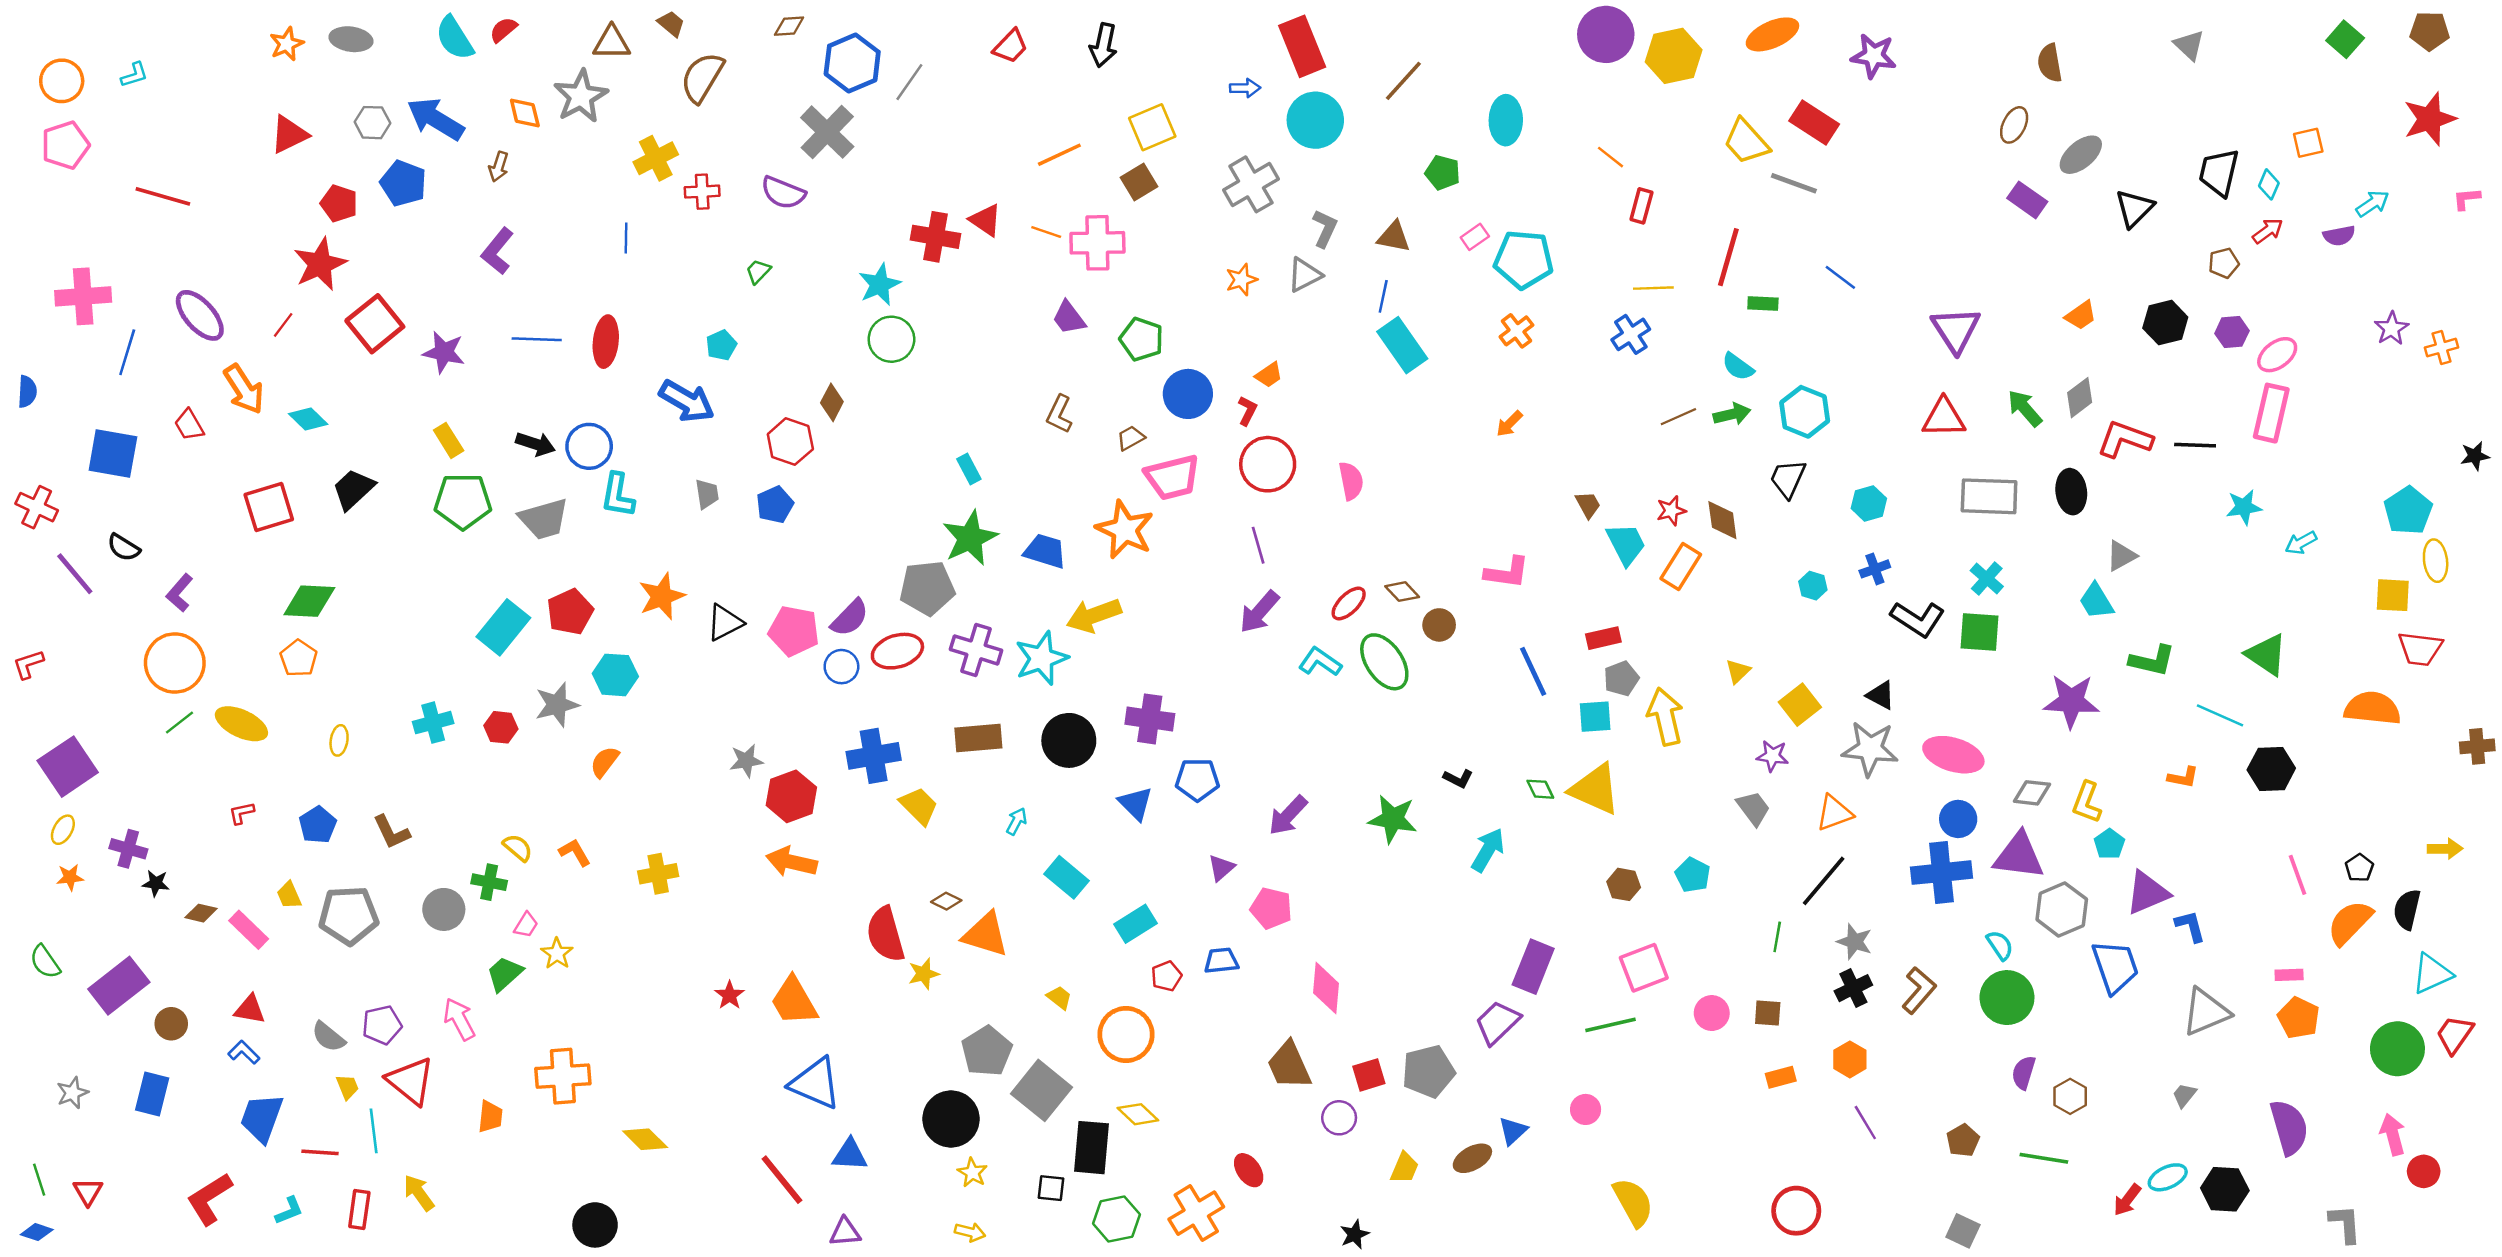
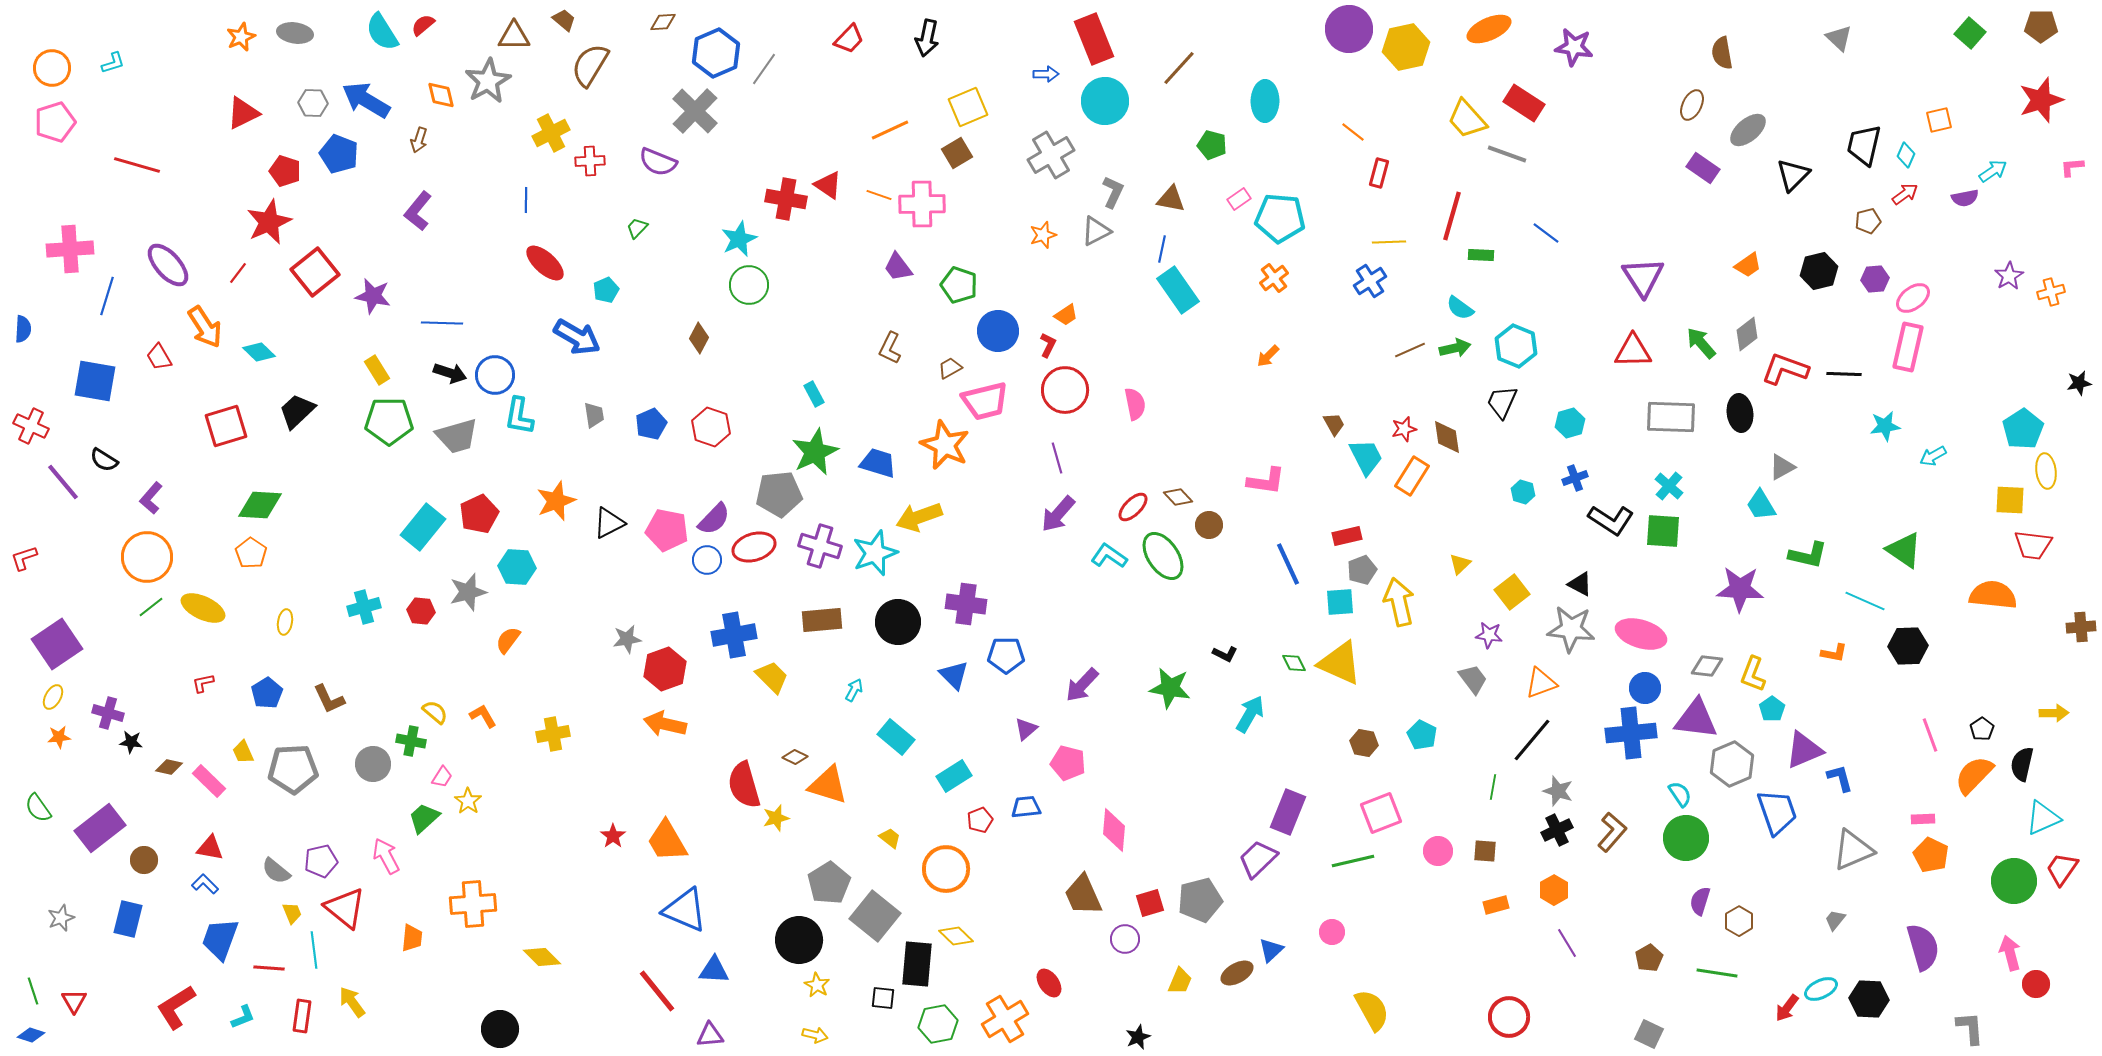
blue line: (537, 339) -> (442, 323), moved
red ellipse: (606, 342) -> (545, 263), moved, turned -54
red hexagon: (790, 442) -> (711, 427), moved

